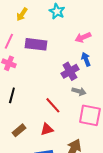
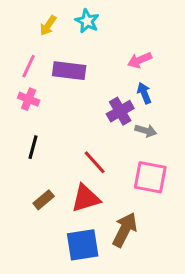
cyan star: (57, 11) -> (87, 21), moved
gray arrow: (79, 91) -> (146, 131), moved
red triangle: (47, 129) -> (86, 198), size x1.5

